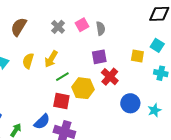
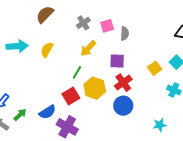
yellow square: (137, 56) -> (155, 68), turned 32
yellow arrow: (51, 59) -> (88, 48), moved
green line: (62, 77) -> (77, 72), turned -40
red square: (61, 101) -> (71, 96), turned 36
blue circle: (130, 103) -> (123, 106), moved

